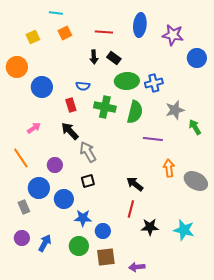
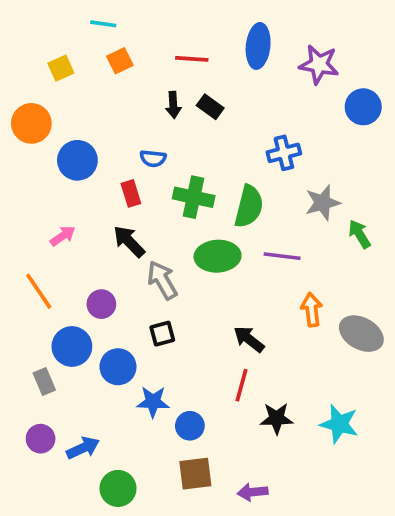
green ellipse: (127, 81) -> (218, 256), moved
blue arrow: (45, 243) -> (83, 448), turned 36
green circle: (79, 246) -> (118, 488), moved

